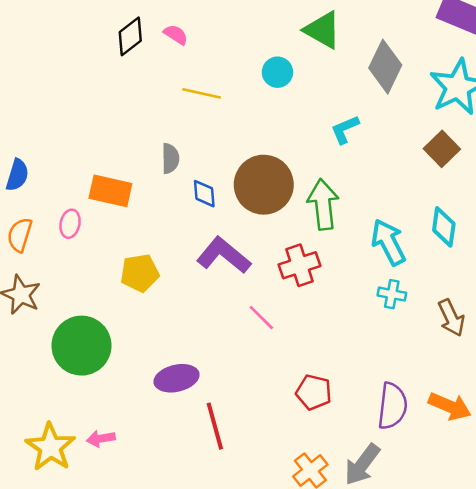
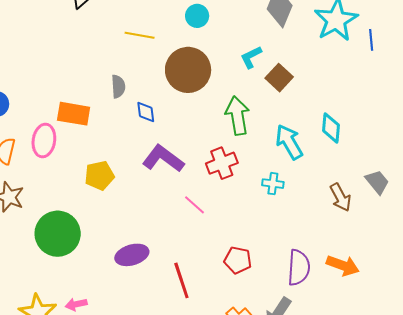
brown square: (442, 149) -> (279, 78), moved
brown circle: (264, 185) -> (188, 70), moved
pink ellipse: (70, 224) -> (44, 141), size x1.5
cyan cross: (392, 294) -> (273, 184), moved
red line: (215, 426) -> (181, 280), moved

